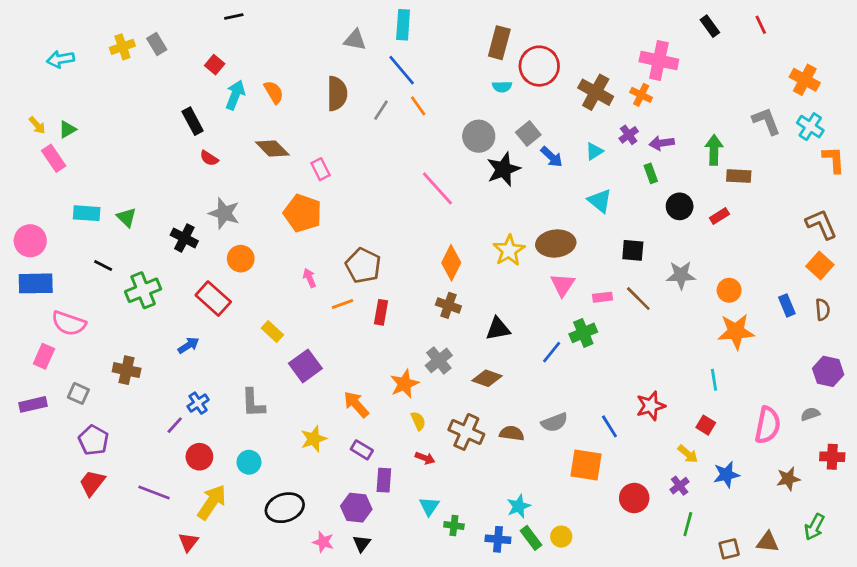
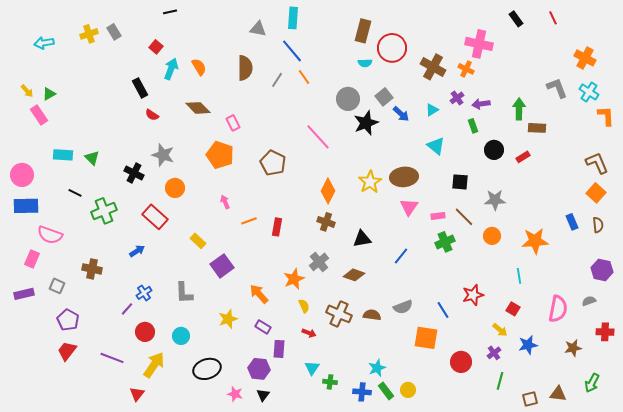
brown pentagon: (363, 266) -> (273, 163), moved
orange circle: (729, 290) -> (492, 236), moved
green cross: (583, 333) -> (445, 242), moved

